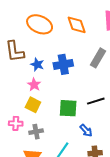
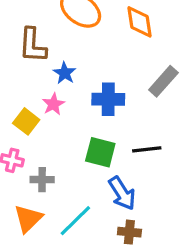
blue cross: (63, 64) -> (108, 99), moved
yellow square: (33, 105) -> (26, 121), moved
blue arrow: (86, 131) -> (122, 193), size x1.5

